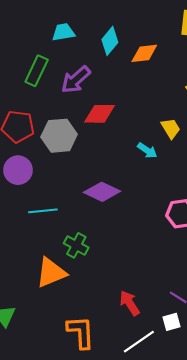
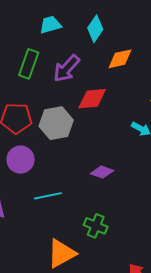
orange diamond: (144, 53) -> (120, 59), moved
purple diamond: (102, 192) -> (102, 172), size x0.7
green cross: (76, 245) -> (96, 226), moved

